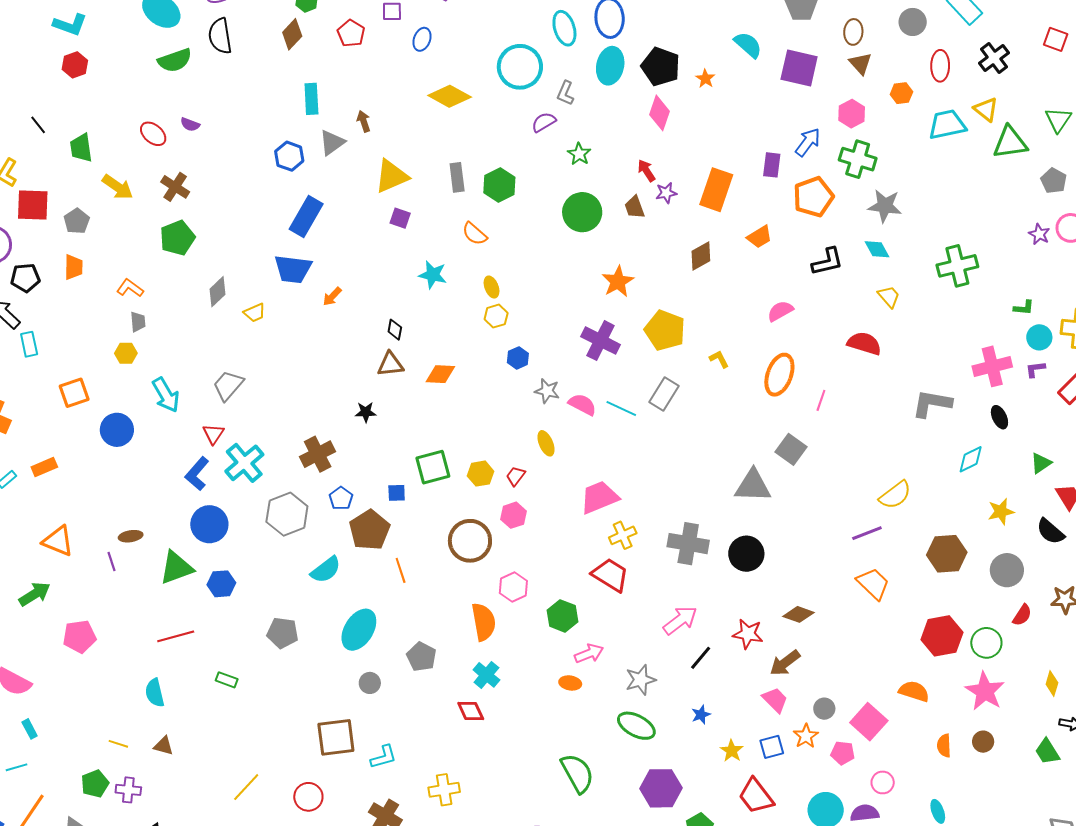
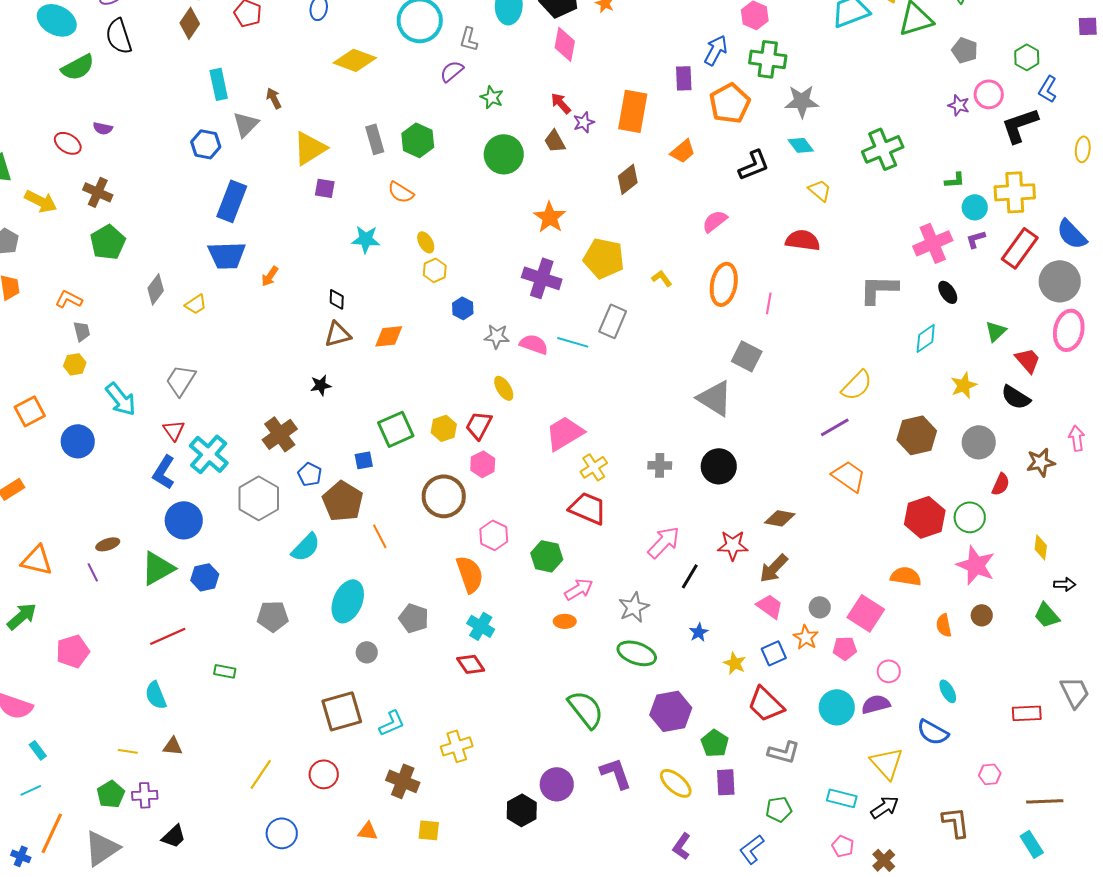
red trapezoid: (516, 476) -> (479, 425), size x1.4
gray triangle: (753, 486) -> (715, 398), turned 39
gray cross: (688, 544) -> (660, 465), size x0.6

